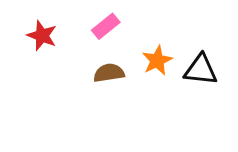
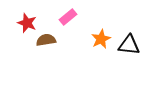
brown semicircle: (109, 73) -> (46, 40), moved

